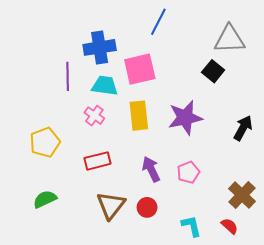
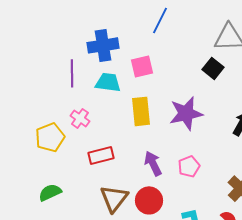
pink square: (140, 69) -> (142, 66), size x0.7
pink cross: (94, 116) -> (80, 118), moved
red circle: (147, 207) -> (149, 200), size x1.4

